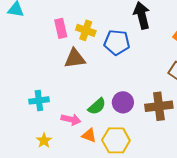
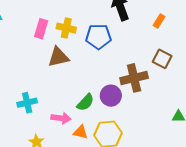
pink rectangle: (61, 28) -> (41, 29), turned 36
brown cross: (159, 106) -> (134, 78), moved

